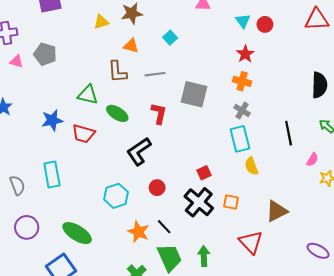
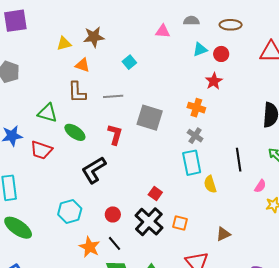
cyan triangle: (243, 21) -> (200, 49), turned 42
orange triangle: (131, 46) -> (82, 65), moved
red star: (245, 54) -> (214, 81), moved
yellow semicircle: (251, 166) -> (210, 184), moved
red square: (204, 173) -> (155, 194), turned -32
red circle: (157, 188) -> (113, 214), moved
brown triangle: (277, 211) -> (223, 234), size x0.7
green ellipse: (77, 233) -> (18, 228), moved

